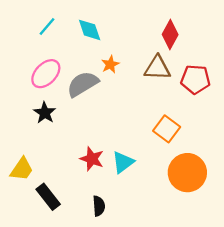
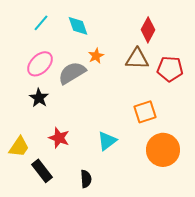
orange square: (167, 129) -> (145, 112), turned 35
red star: (92, 159) -> (59, 138), moved

